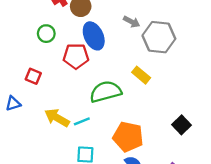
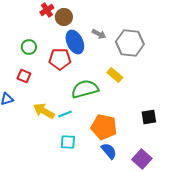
gray arrow: (132, 22) -> (99, 34), moved
green circle: (46, 34) -> (29, 47), moved
black square: (181, 125) -> (149, 117), turned 35

